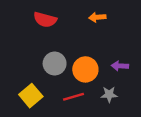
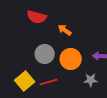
orange arrow: (97, 17) -> (65, 30), moved, turned 40
red line: (74, 97) -> (49, 82), moved

